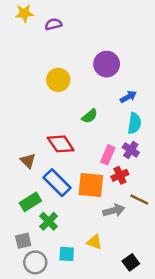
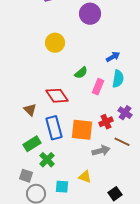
purple circle: (107, 64) -> (90, 14), moved
purple cross: (131, 150) -> (125, 113), moved
pink rectangle: (108, 155) -> (98, 87), moved
blue rectangle: (57, 183) -> (54, 128), turned 30
gray square: (23, 241) -> (26, 176), turned 32

